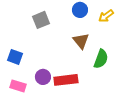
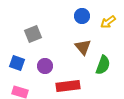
gray square: (41, 20) -> (33, 34), moved
purple circle: (43, 77) -> (45, 66), moved

